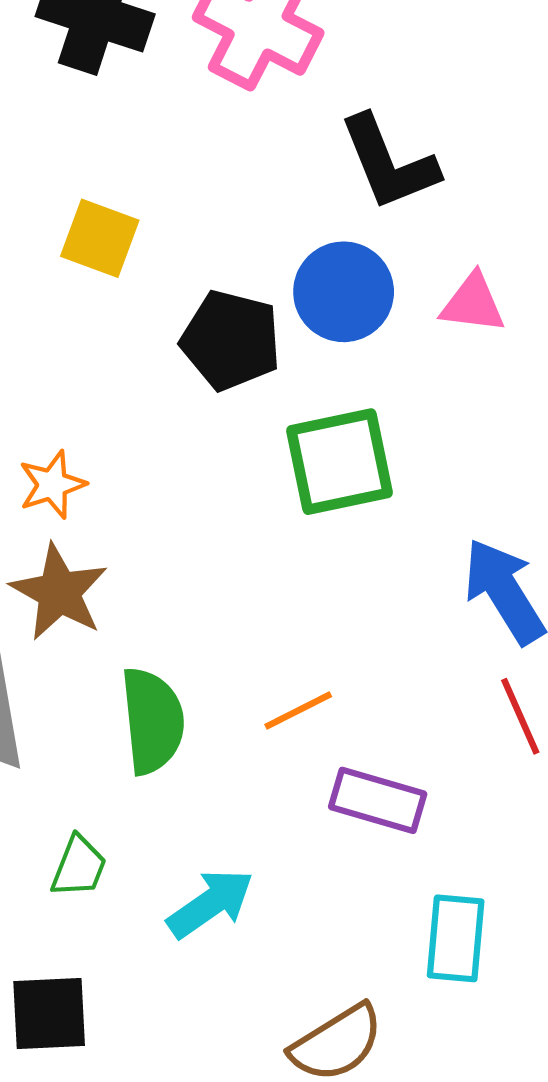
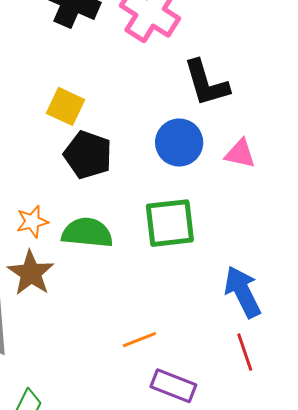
black pentagon: (231, 340) -> (88, 155), moved
green semicircle: (152, 721) -> (87, 233), moved, turned -84

